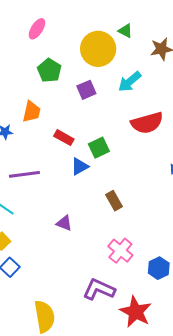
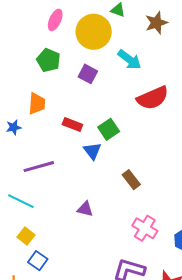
pink ellipse: (37, 29) -> (55, 20), moved
cyan arrow: (130, 82) -> (129, 60), turned -95
purple square: (86, 90) -> (88, 74), turned -30
blue triangle: (80, 167) -> (92, 151), turned -30

